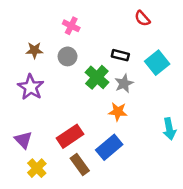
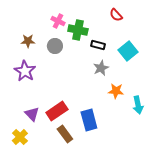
green cross: (97, 77) -> (78, 30), moved, turned -30
orange star: (118, 112) -> (116, 91), moved
purple triangle: (23, 140) -> (32, 114), moved
blue rectangle: (109, 147) -> (89, 120), turned -65
yellow cross: (37, 168) -> (20, 137), moved

